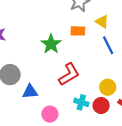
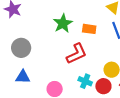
orange rectangle: (78, 31) -> (89, 29), moved
blue triangle: (30, 92) -> (23, 77), moved

